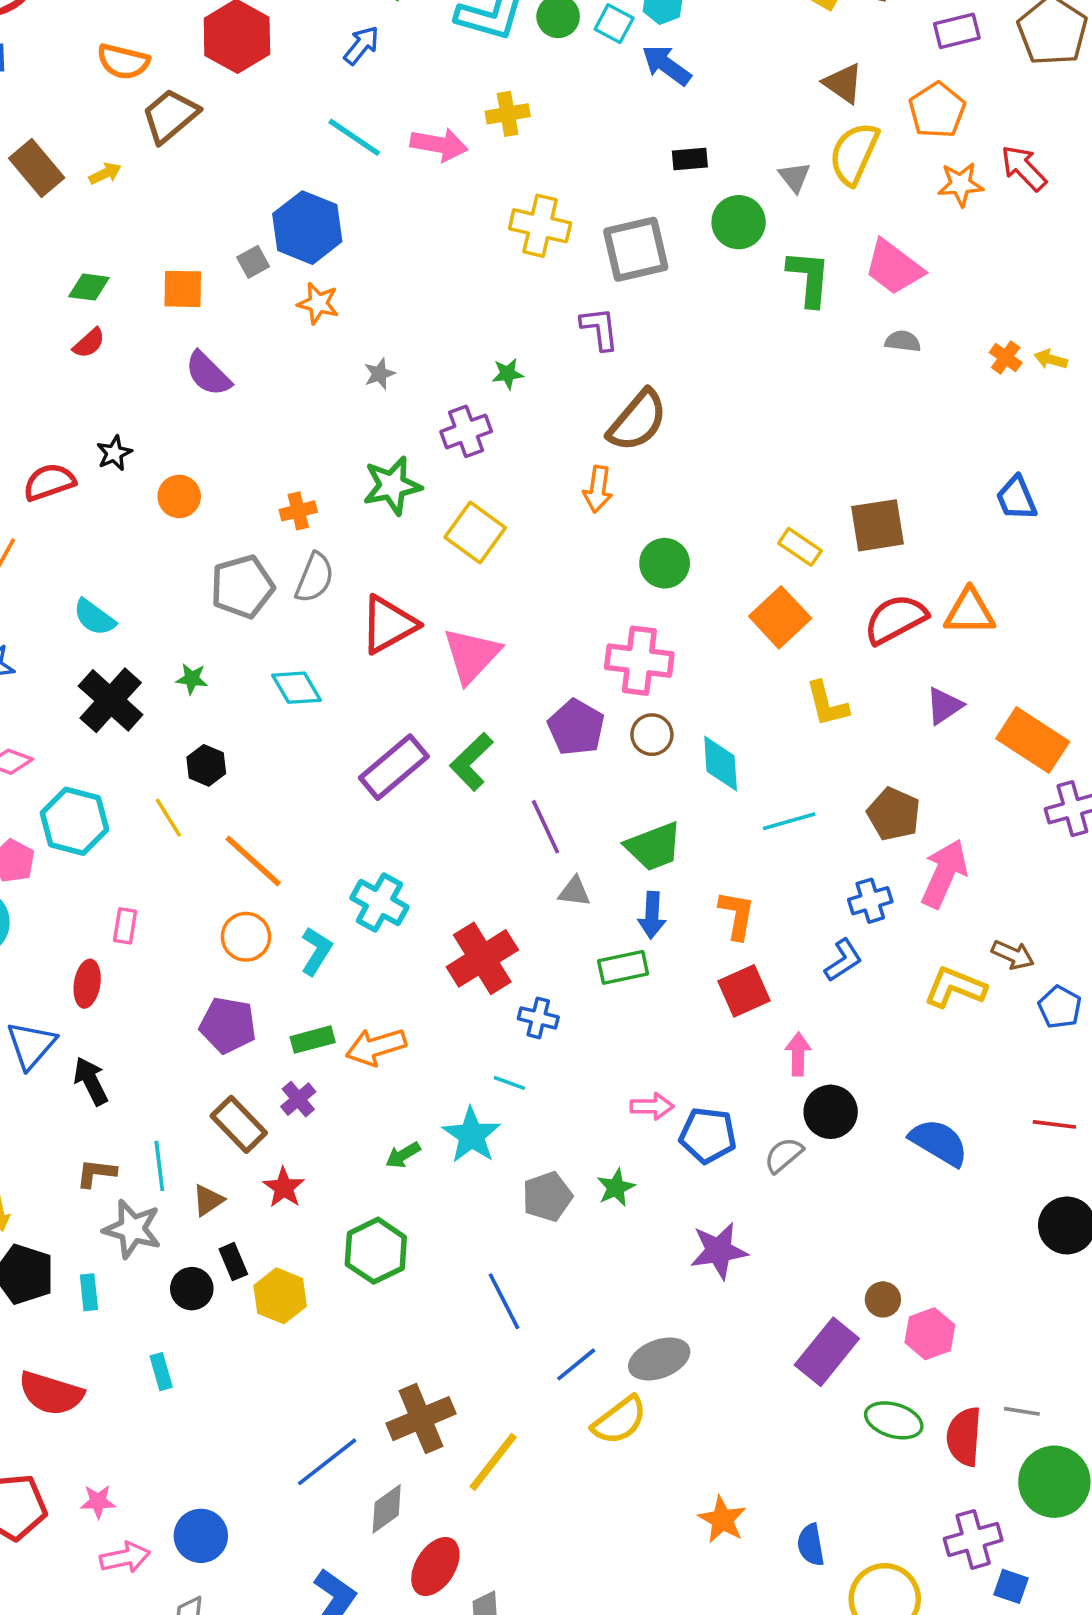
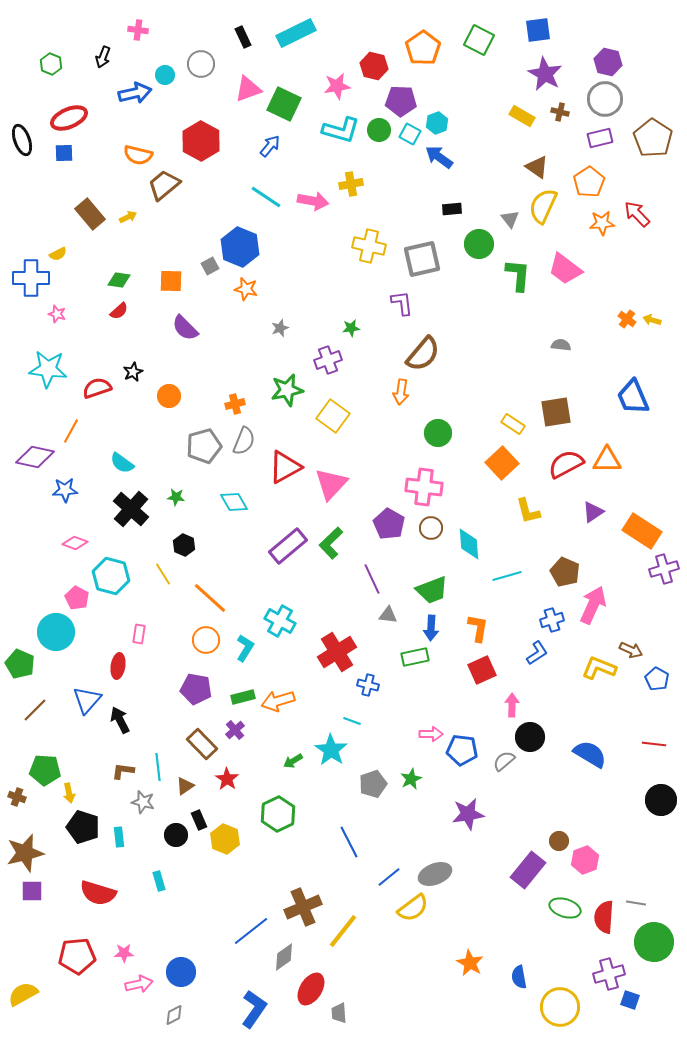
gray semicircle: (903, 341) -> (561, 345), moved
blue trapezoid: (1016, 498) -> (633, 397), size x1.4
gray star: (132, 1229) -> (143, 802), size x0.7

